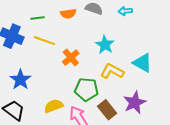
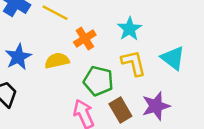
yellow L-shape: (112, 71) -> (134, 63), turned 40
yellow semicircle: (54, 106) -> (57, 61), moved

